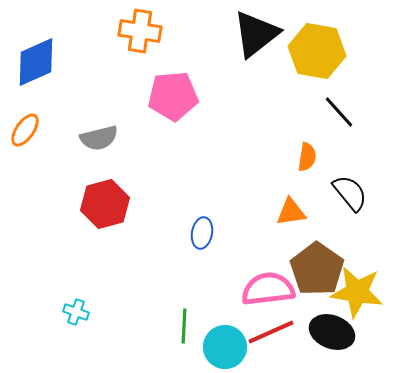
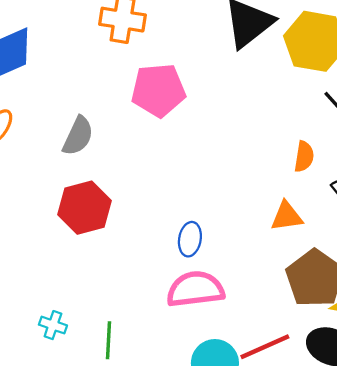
gray semicircle: (99, 138) -> (78, 136), turned -51
pink semicircle: (268, 289) -> (195, 289), moved
green line: (184, 326) -> (108, 340), moved

